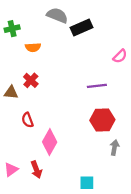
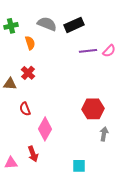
gray semicircle: (57, 15) -> (47, 24), moved
orange semicircle: (33, 47) -> (30, 43), turned -104
purple line: (97, 86) -> (88, 51), moved
pink triangle: (11, 170) -> (11, 163), moved, turned 32

